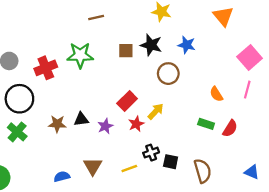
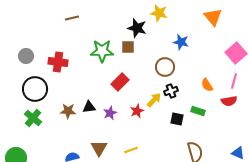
brown line: (96, 17) -> (72, 18), moved
black star: (151, 45) -> (137, 28), moved
green star: (80, 55) -> (102, 51), moved
red cross: (46, 68) -> (58, 62), turned 30
red rectangle: (127, 101) -> (120, 82), moved
red semicircle: (230, 128) -> (229, 101), moved, turned 49
black cross: (151, 153) -> (171, 91), moved
black square: (171, 162) -> (177, 119), moved

